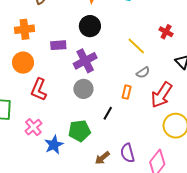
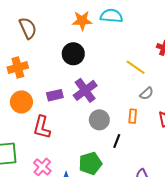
black circle: (90, 26) -> (73, 54), moved
purple rectangle: (58, 45) -> (55, 95), moved
gray circle: (83, 89) -> (99, 120), moved

